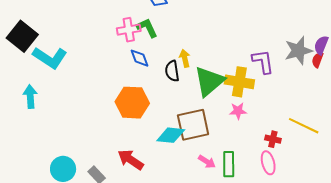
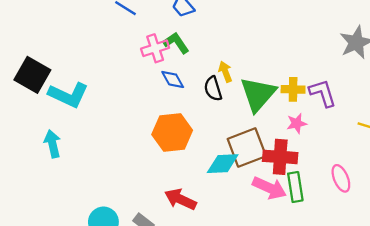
purple L-shape: (263, 61) -> (323, 93), moved
yellow cross: (239, 82) -> (293, 89), size x0.7
red cross: (273, 139) -> (280, 157), moved, size x1.8
pink arrow: (207, 162) -> (269, 188), size x1.6

